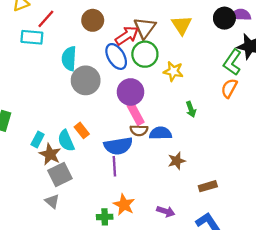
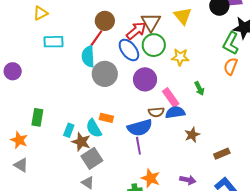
red line: (46, 19) -> (96, 38), moved
pink rectangle: (136, 114) -> (171, 97), moved
orange rectangle: (82, 130) -> (106, 118), turned -32

